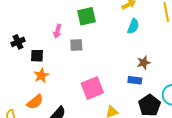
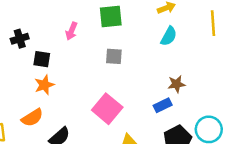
gray square: (76, 45) -> (114, 56), moved
blue rectangle: (135, 80) -> (163, 105), turned -40
pink square: (92, 88) -> (107, 109), turned -35

